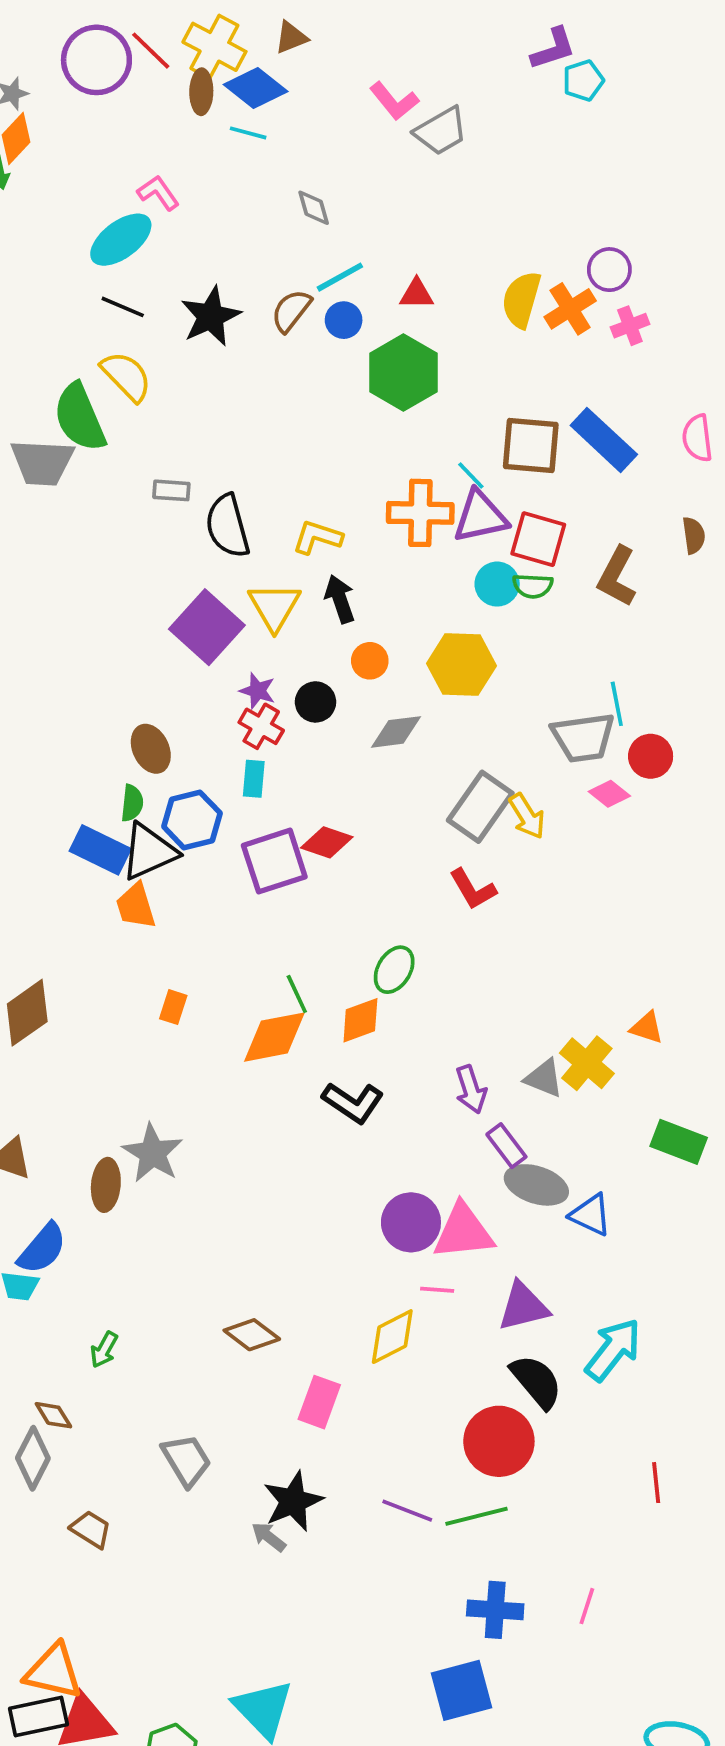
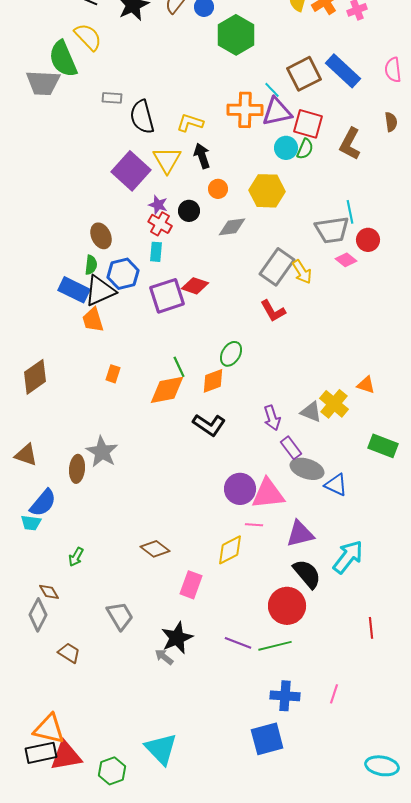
brown square: (531, 446) -> (304, 74), turned -32
green semicircle: (533, 586) -> (305, 149), turned -70

